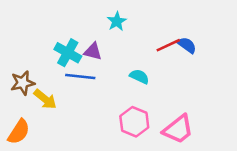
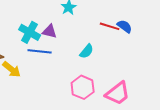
red line: (168, 45) -> (110, 26), turned 42
cyan semicircle: (139, 77) -> (87, 51), turned 105

